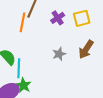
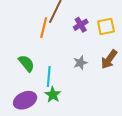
cyan line: (19, 68) -> (49, 76), moved
green star: (23, 85) -> (53, 95), moved

